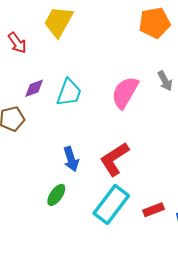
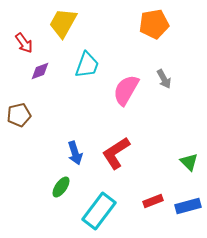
purple diamond: (34, 88) -> (40, 71), moved
cyan trapezoid: (69, 92) -> (87, 65), moved
cyan rectangle: (111, 204) -> (99, 211), moved

